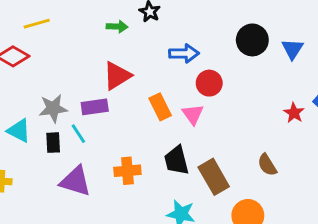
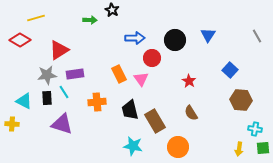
black circle: (252, 40) -> (175, 40), moved
red triangle: (117, 76) -> (59, 50), moved
red star: (294, 113) -> (189, 81), moved
cyan triangle: (19, 131) -> (24, 101), moved
orange cross: (127, 171) -> (97, 102), moved

